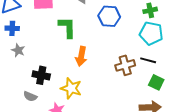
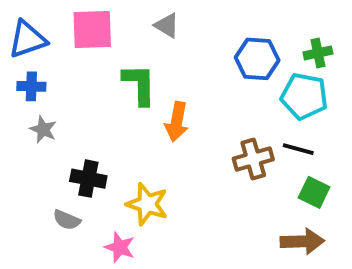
green cross: (150, 10) -> (318, 53), moved
blue hexagon: (109, 16) -> (257, 59), moved
orange arrow: (81, 56) -> (177, 122), moved

